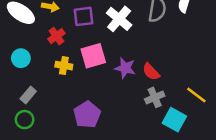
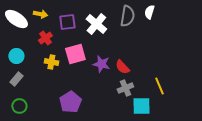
gray rectangle: (28, 95) -> (16, 79), moved
yellow line: (196, 95) -> (159, 86), turned 30
cyan square: (174, 120) -> (141, 106), turned -30

